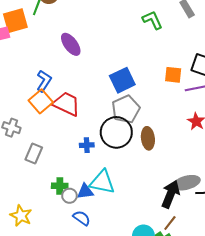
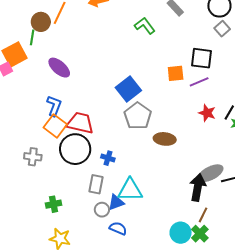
purple ellipse: (71, 44) -> (59, 68), moved
black circle: (116, 132) -> (75, 149), moved
brown ellipse: (148, 138) -> (165, 139), turned -65
blue cross: (87, 145) -> (108, 158), turned 32
gray rectangle: (34, 154) -> (96, 184), moved
green cross: (60, 186) -> (53, 204), moved

